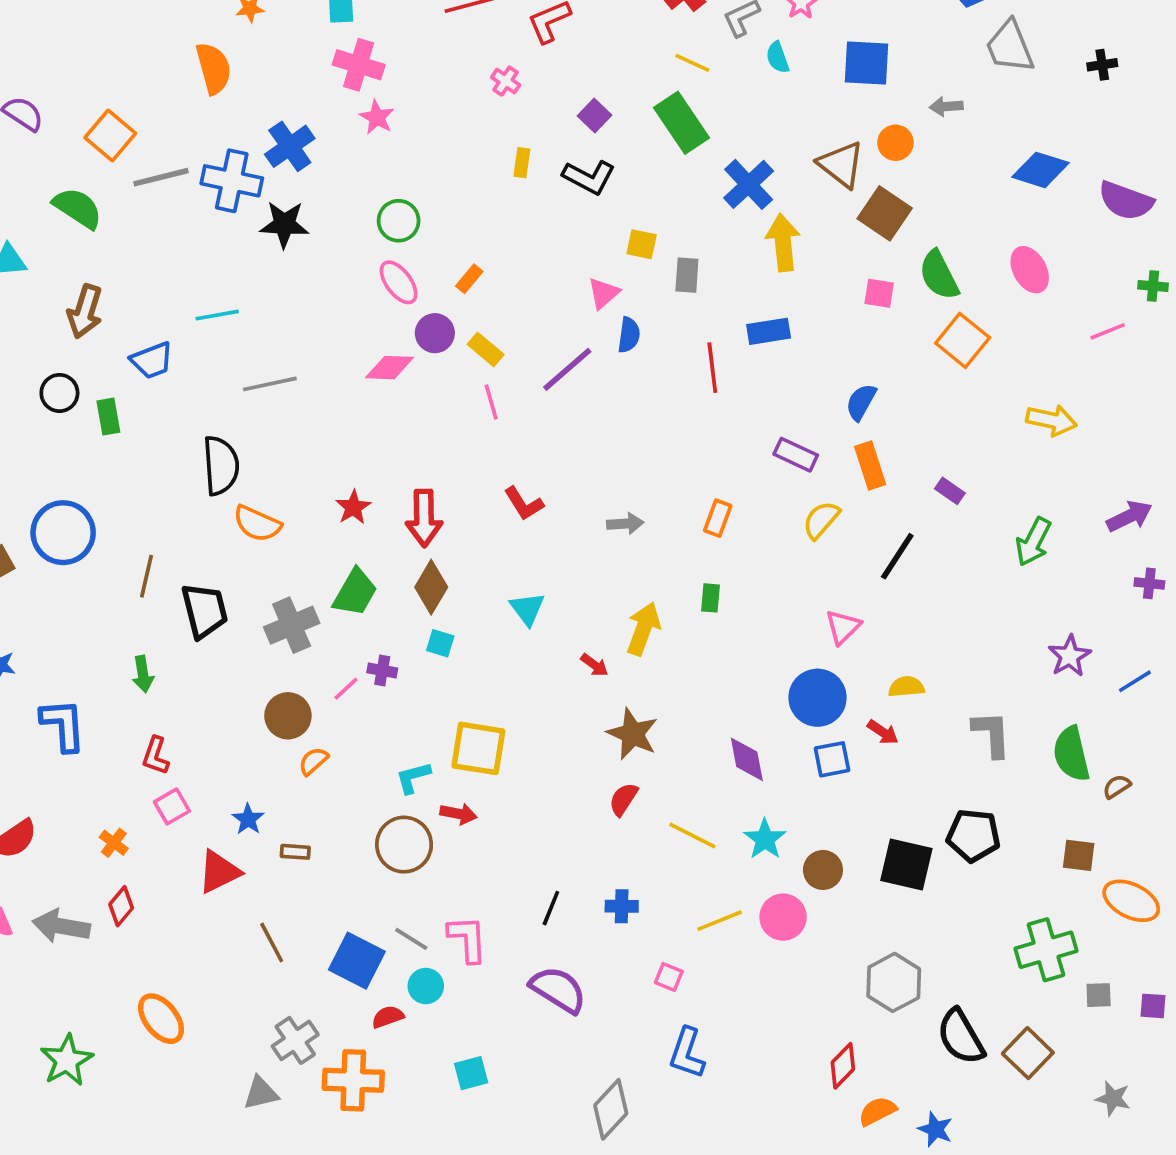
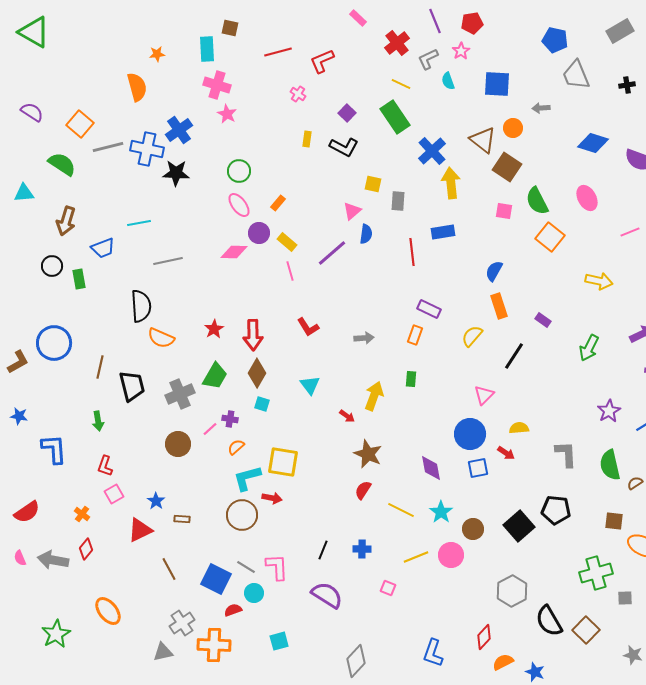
purple rectangle: (796, 455) -> (429, 309), moved
orange semicircle: (313, 761) -> (236, 447), moved
cyan L-shape: (413, 777) -> (247, 478), size x1.4
black square: (906, 865) -> (519, 526), turned 36
blue L-shape: (687, 1053) -> (433, 653), moved

